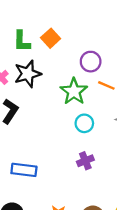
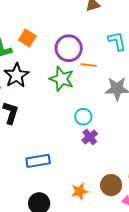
purple circle: (91, 62) -> (69, 48), size x1.4
cyan circle: (84, 123) -> (83, 117), moved

